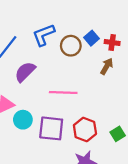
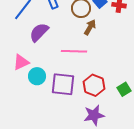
brown arrow: (107, 66) -> (90, 27), moved

